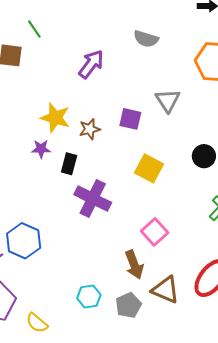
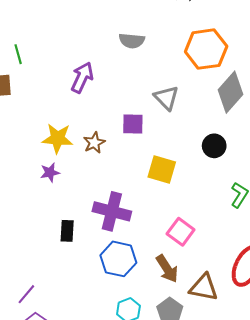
green line: (34, 29) -> (18, 54), turned 30
black rectangle: (69, 164) -> (67, 231), moved
blue hexagon: (24, 241) -> (118, 259), moved

